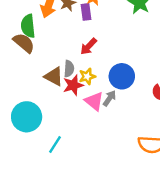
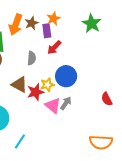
red arrow: (88, 46) -> (54, 48), moved
gray semicircle: (69, 69) -> (32, 58), moved
blue circle: (122, 76) -> (66, 76), moved

